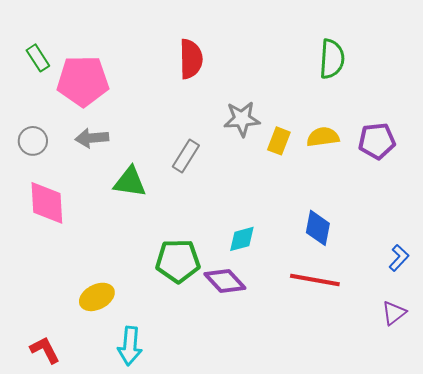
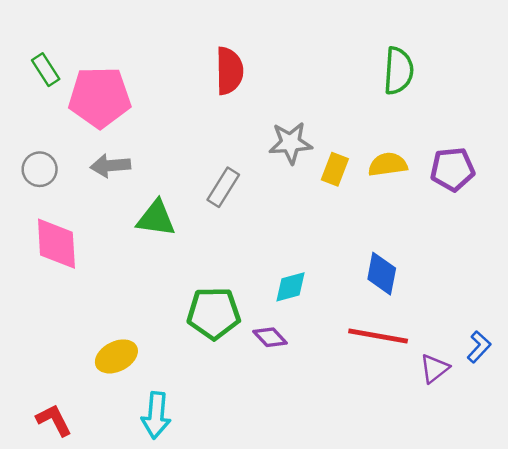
blue L-shape: (399, 258) -> (479, 347), moved
purple diamond: (225, 281) -> (270, 337), size x0.7
purple triangle: (394, 313) -> (434, 368), moved

